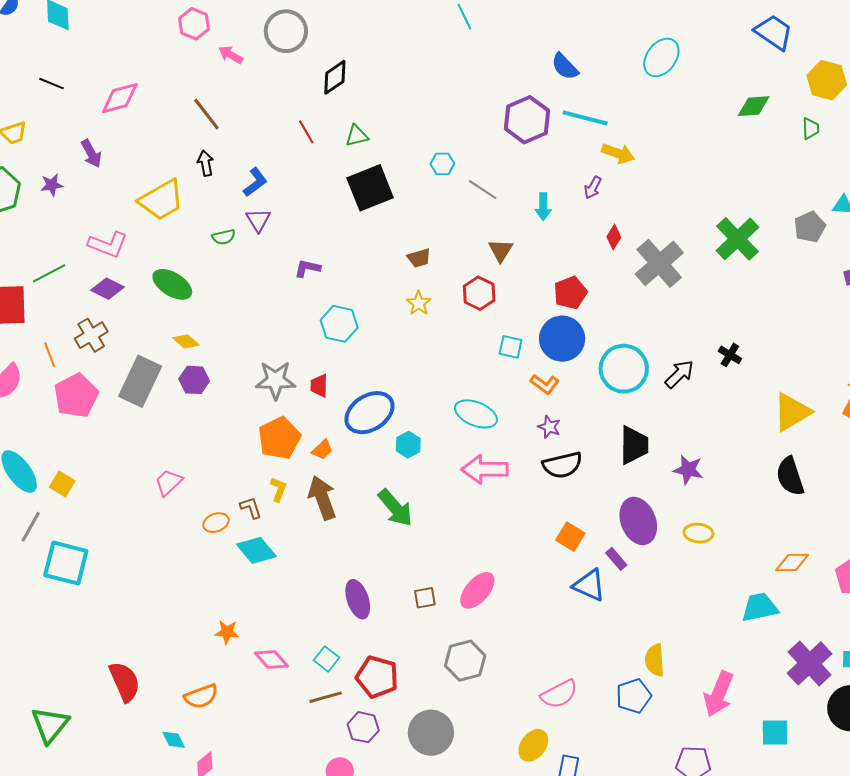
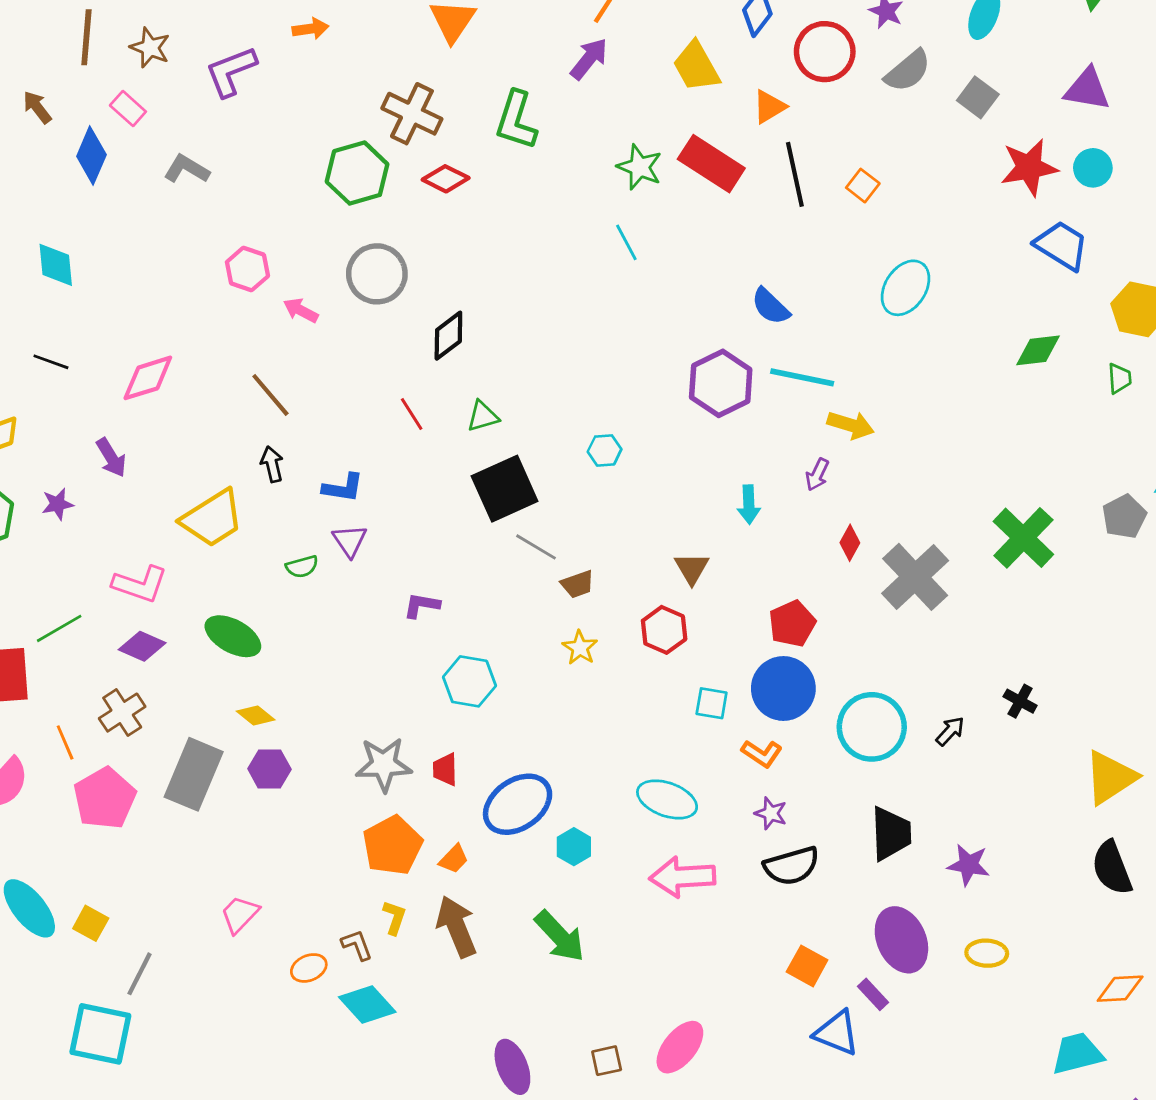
blue L-shape: (255, 182) -> (343, 488), turned 48
gray line: (483, 190) -> (536, 547), moved
black arrow: (679, 374) -> (950, 731), size x0.7
gray line: (31, 527) -> (140, 974), moved

